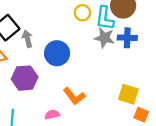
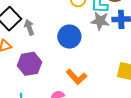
blue circle: (57, 53) -> (69, 37), moved

